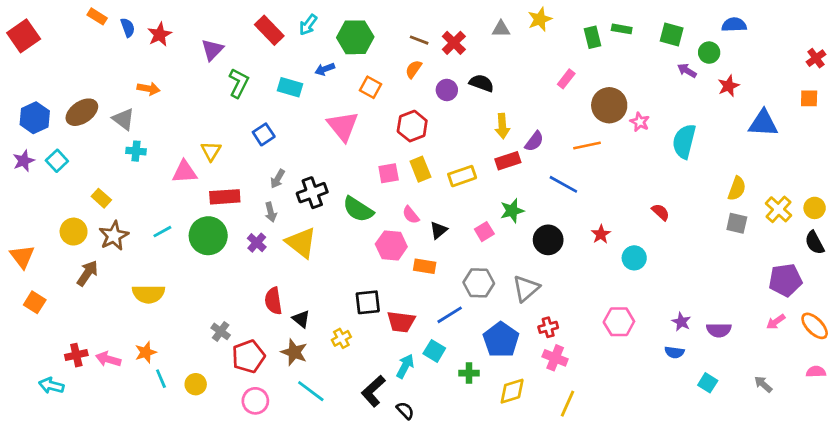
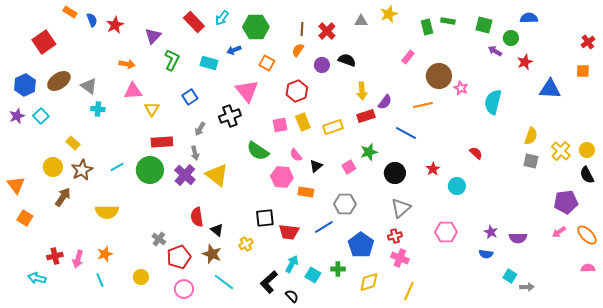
red square: (24, 36) -> (44, 42), moved
brown line: (419, 40) -> (302, 29), turned 72
orange arrow: (148, 89) -> (127, 64), moved
pink triangle: (185, 172) -> (133, 91), moved
black cross: (312, 193) -> (230, 116), moved
purple cross: (257, 243) -> (185, 175), size x1.5
gray triangle: (526, 288) -> (401, 208), moved
cyan square: (434, 351) -> (313, 275), moved
pink arrow: (108, 359) -> (78, 259), turned -90
cyan line: (161, 379) -> (100, 280), moved
gray arrow: (763, 384) -> (527, 287), moved, turned 136

